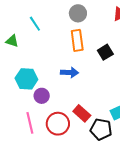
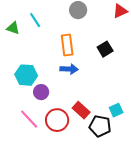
orange rectangle: (77, 40) -> (67, 45), moved
green triangle: (12, 41) -> (13, 28), moved
pink line: (30, 123) -> (29, 119), turned -30

